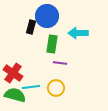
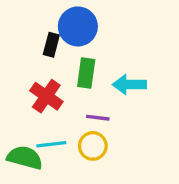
cyan arrow: (78, 33) -> (129, 85), moved
purple line: (60, 63) -> (98, 118), moved
red cross: (13, 73) -> (46, 96), moved

